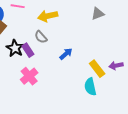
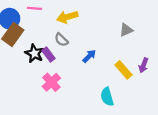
gray triangle: (98, 14) -> (126, 30), moved
purple arrow: (116, 66) -> (143, 65), turned -56
cyan semicircle: (90, 87) -> (107, 97), moved

